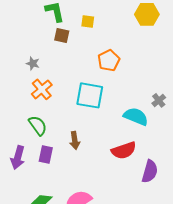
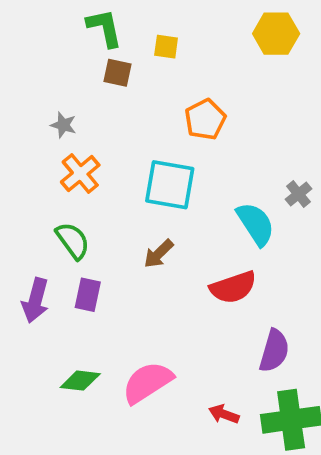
cyan semicircle: (136, 116) -> (256, 224), turned 35
brown arrow: (75, 140) -> (159, 254), moved, turned 54
purple semicircle: (150, 171) -> (274, 351), moved

